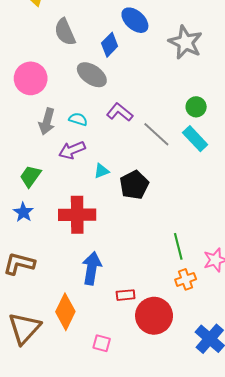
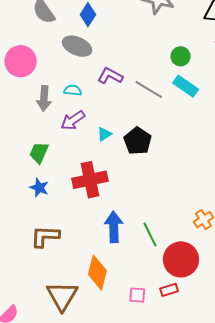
green line: (178, 246) -> (150, 235), moved
red rectangle: (126, 295) -> (169, 290), moved

